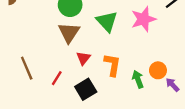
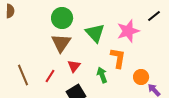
orange L-shape: (112, 65) -> (118, 58), moved
red line: (57, 78) -> (50, 76), moved
green arrow: (138, 79) -> (102, 75), moved

